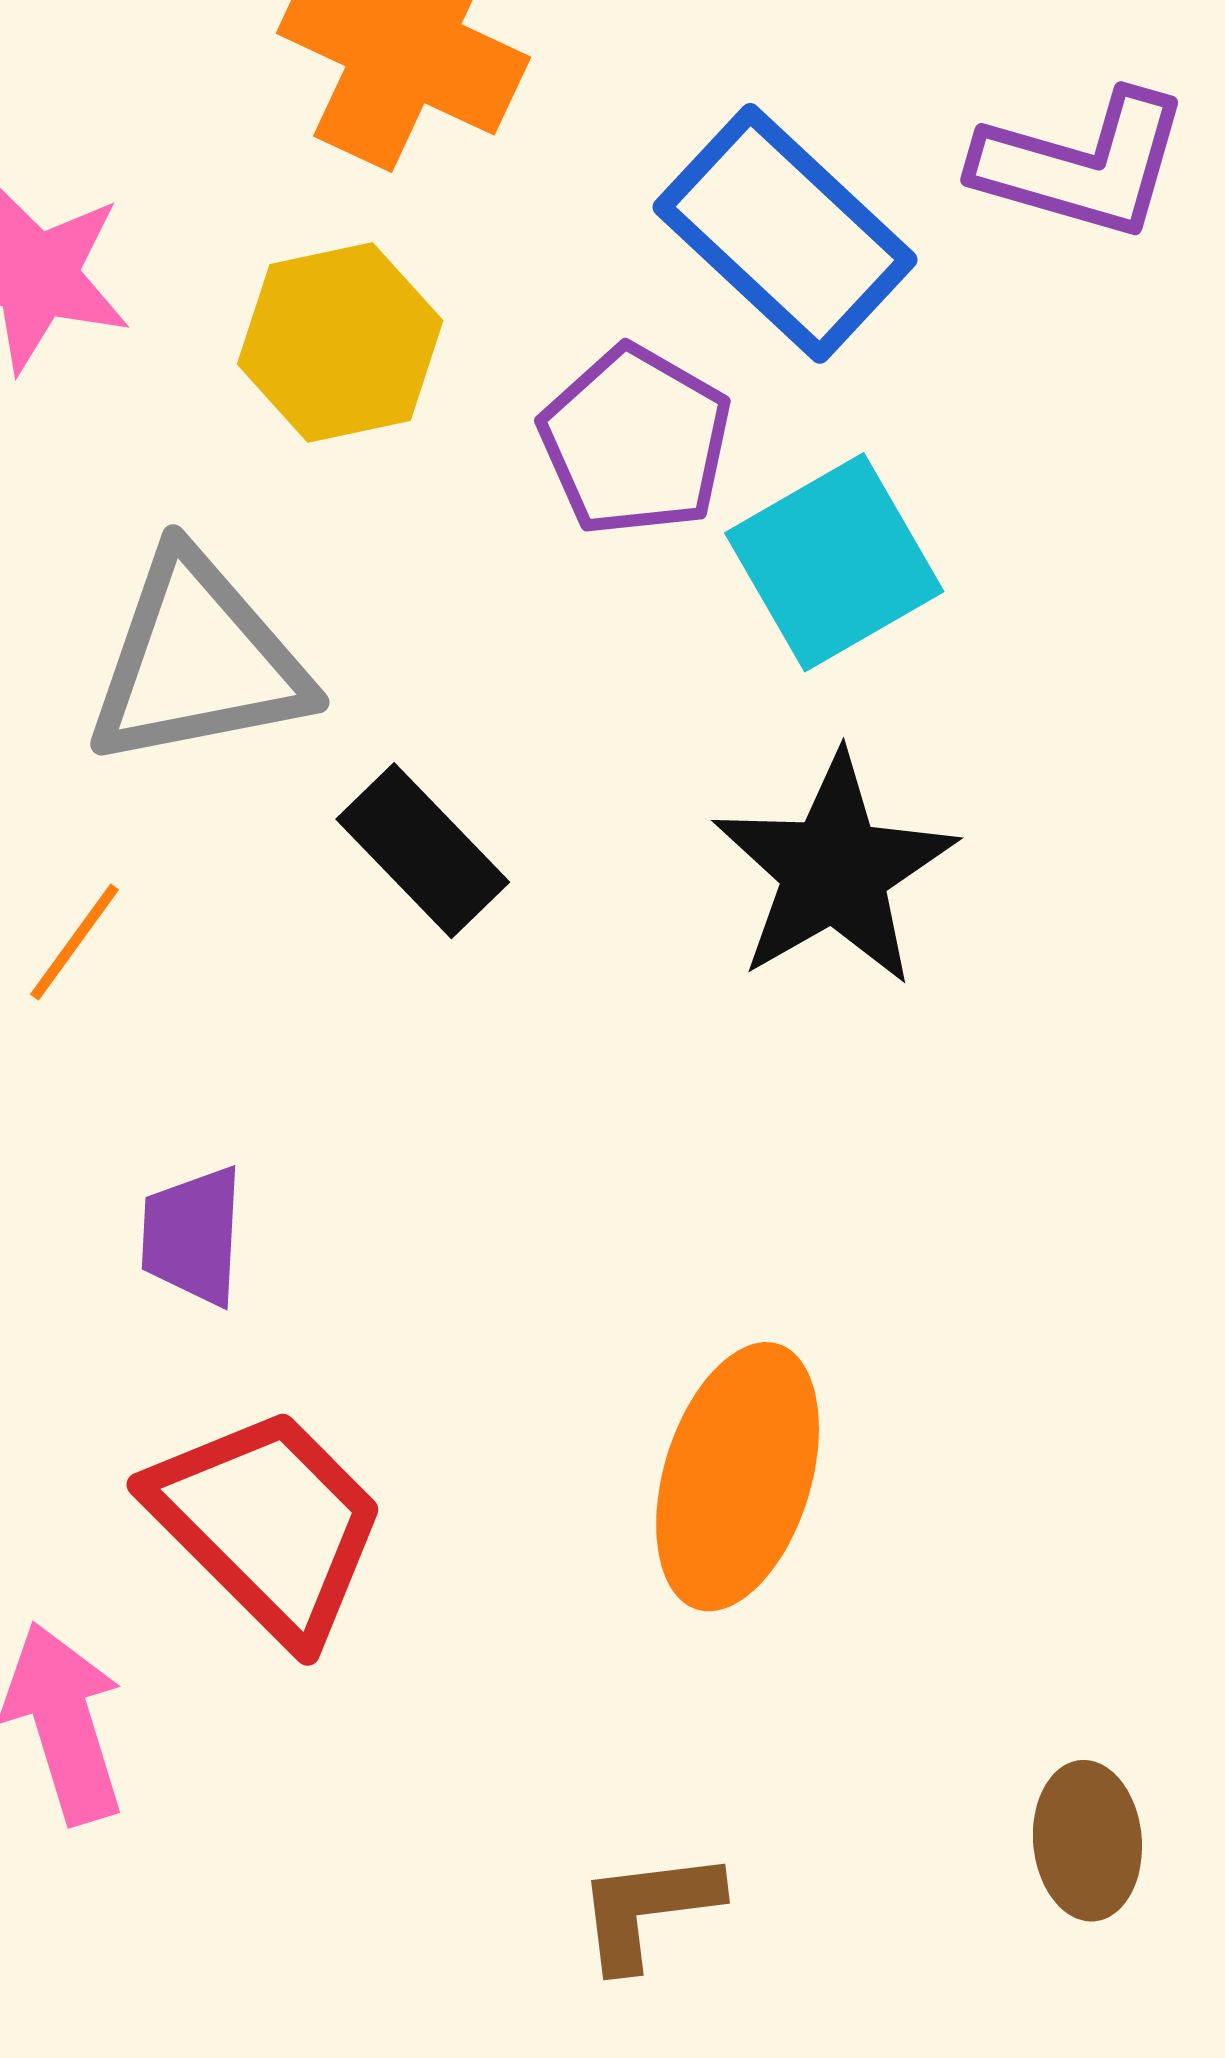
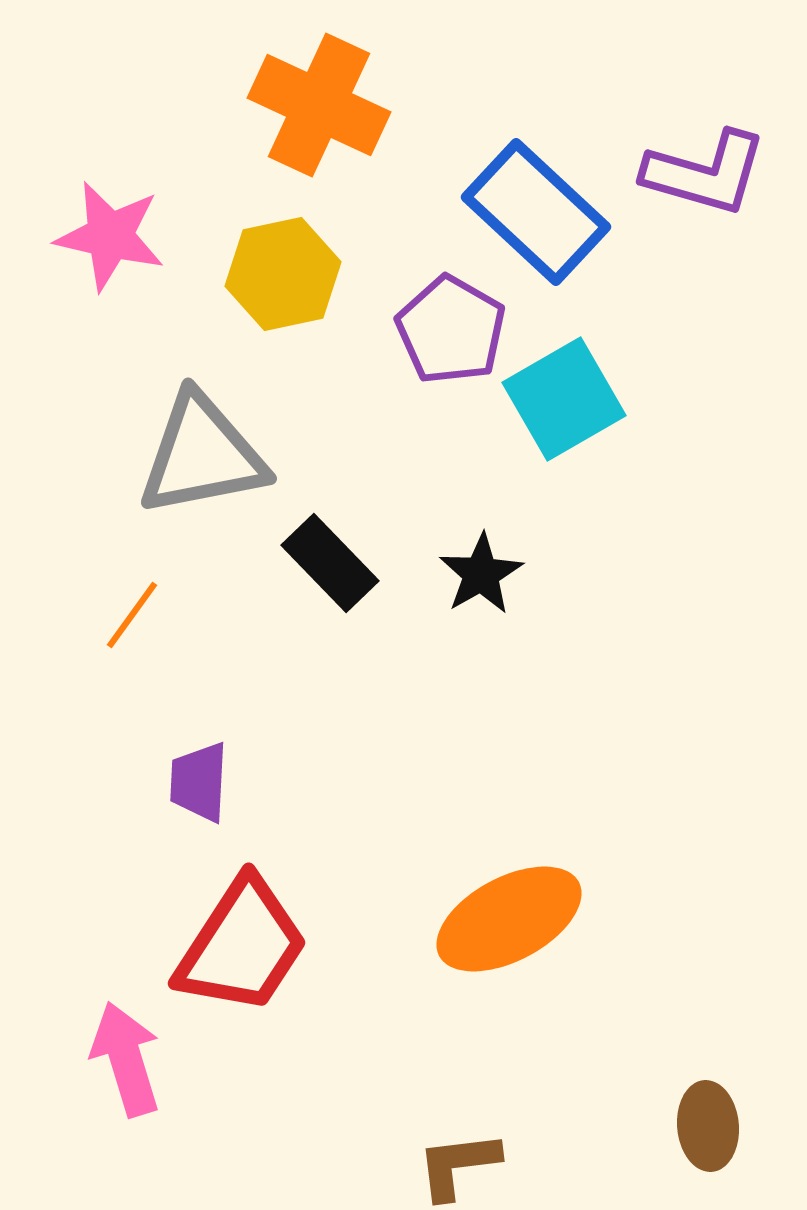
black star: (834, 870) -> (481, 574), moved, size x0.6
orange ellipse: (738, 1477) -> (509, 919), turned 45
red trapezoid: (268, 1524) -> (242, 946), turned 78

